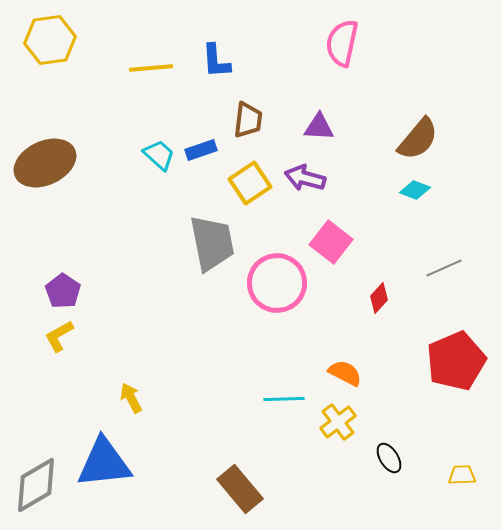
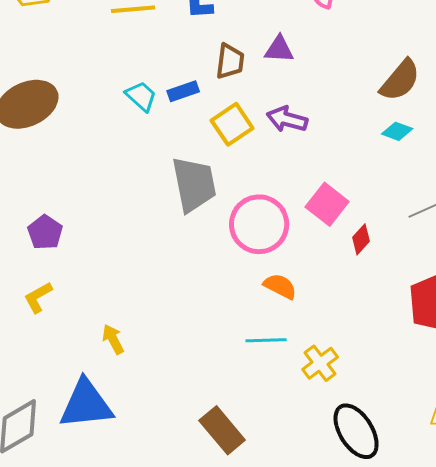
purple triangle: (319, 127) -> (279, 49), moved
pink square: (331, 242) -> (327, 204), moved
yellow L-shape: (59, 336) -> (38, 297), moved
orange semicircle: (345, 373) -> (280, 286), moved
black ellipse: (389, 458) -> (356, 431), moved, size x1.8

